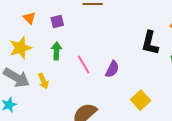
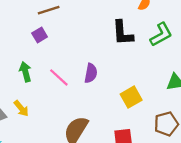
purple square: (57, 22) -> (40, 35), moved
yellow square: (141, 100) -> (131, 97), turned 30

